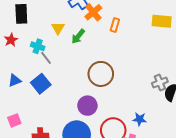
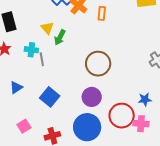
green arrow: (78, 36) -> (60, 37), moved
gray line: (46, 58) -> (42, 59), turned 40
blue square: (41, 84) -> (50, 97), moved

